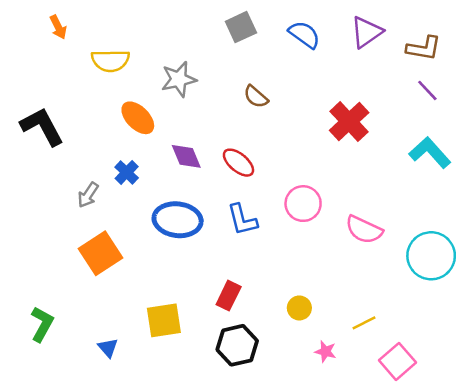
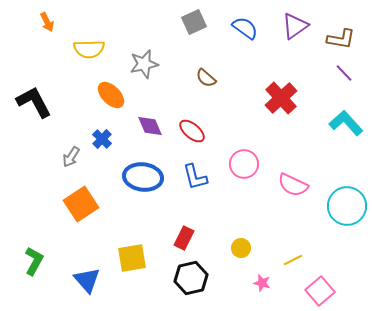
blue triangle: (108, 348) -> (87, 280), size x1.6

